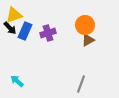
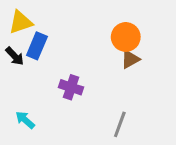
black arrow: (10, 28) -> (15, 56), moved
purple cross: (48, 33) -> (71, 87), moved, turned 35

